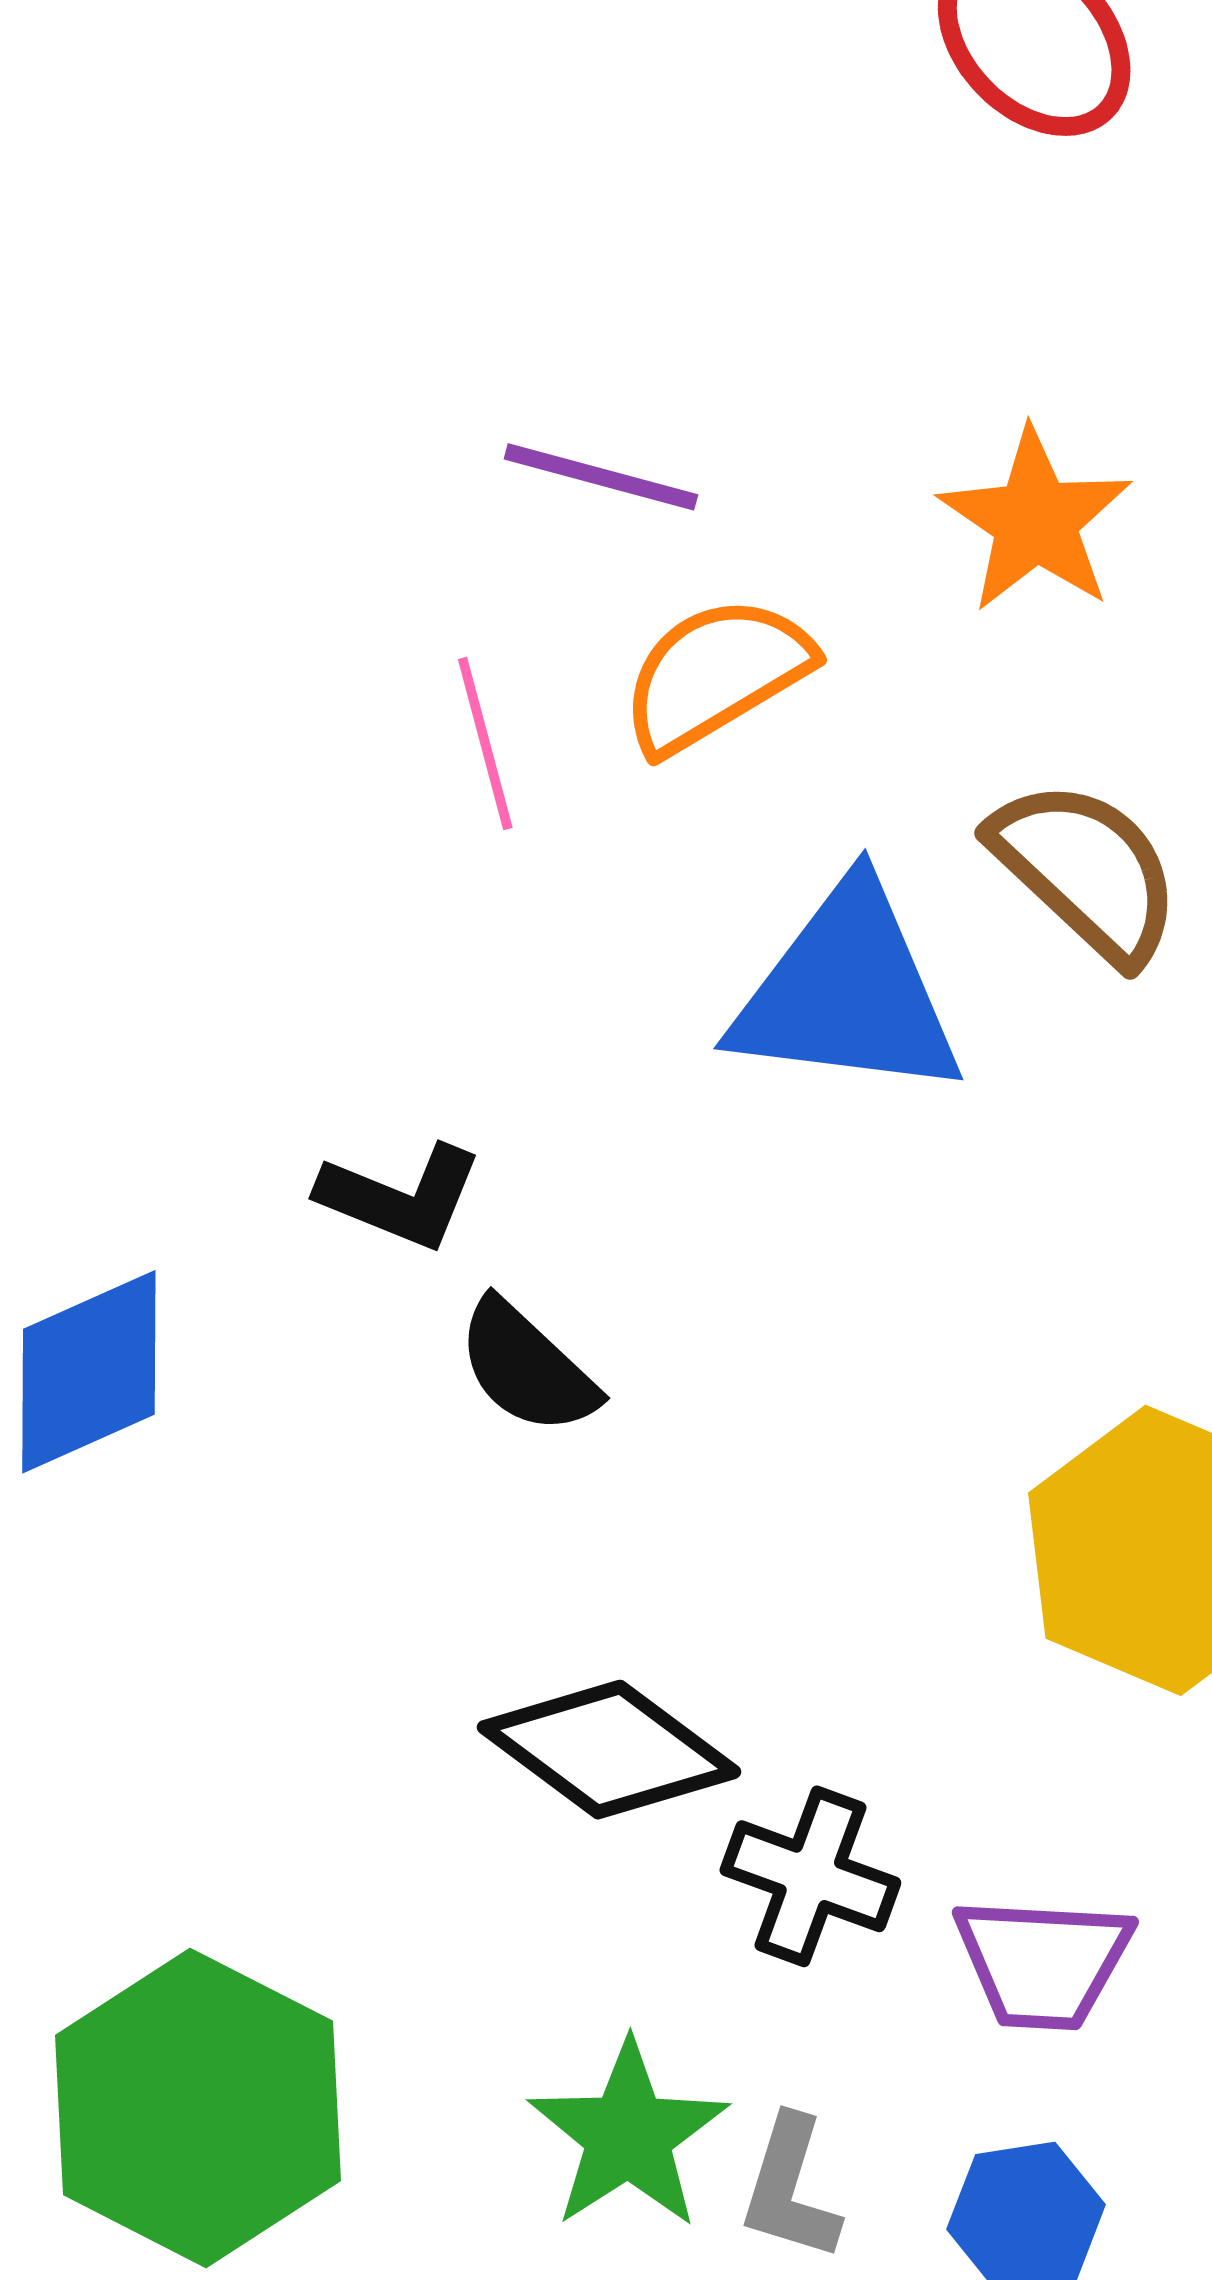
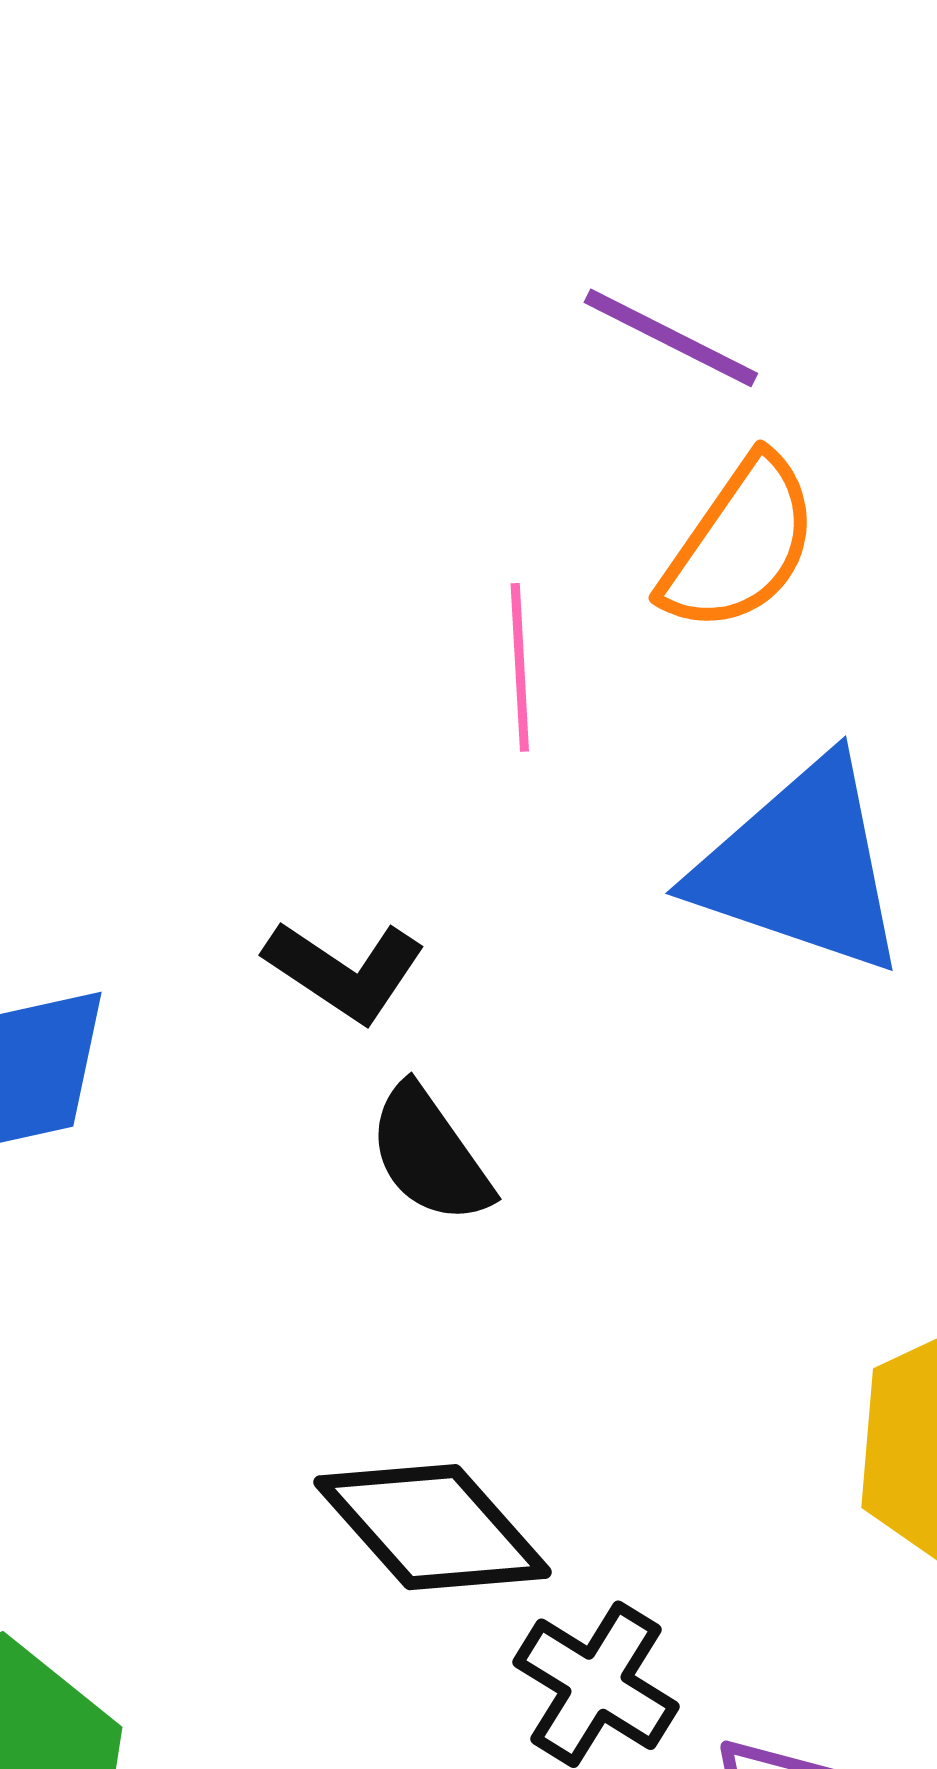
orange semicircle: (716, 674) -> (740, 544), turned 144
pink line: (485, 744) -> (520, 667), moved

